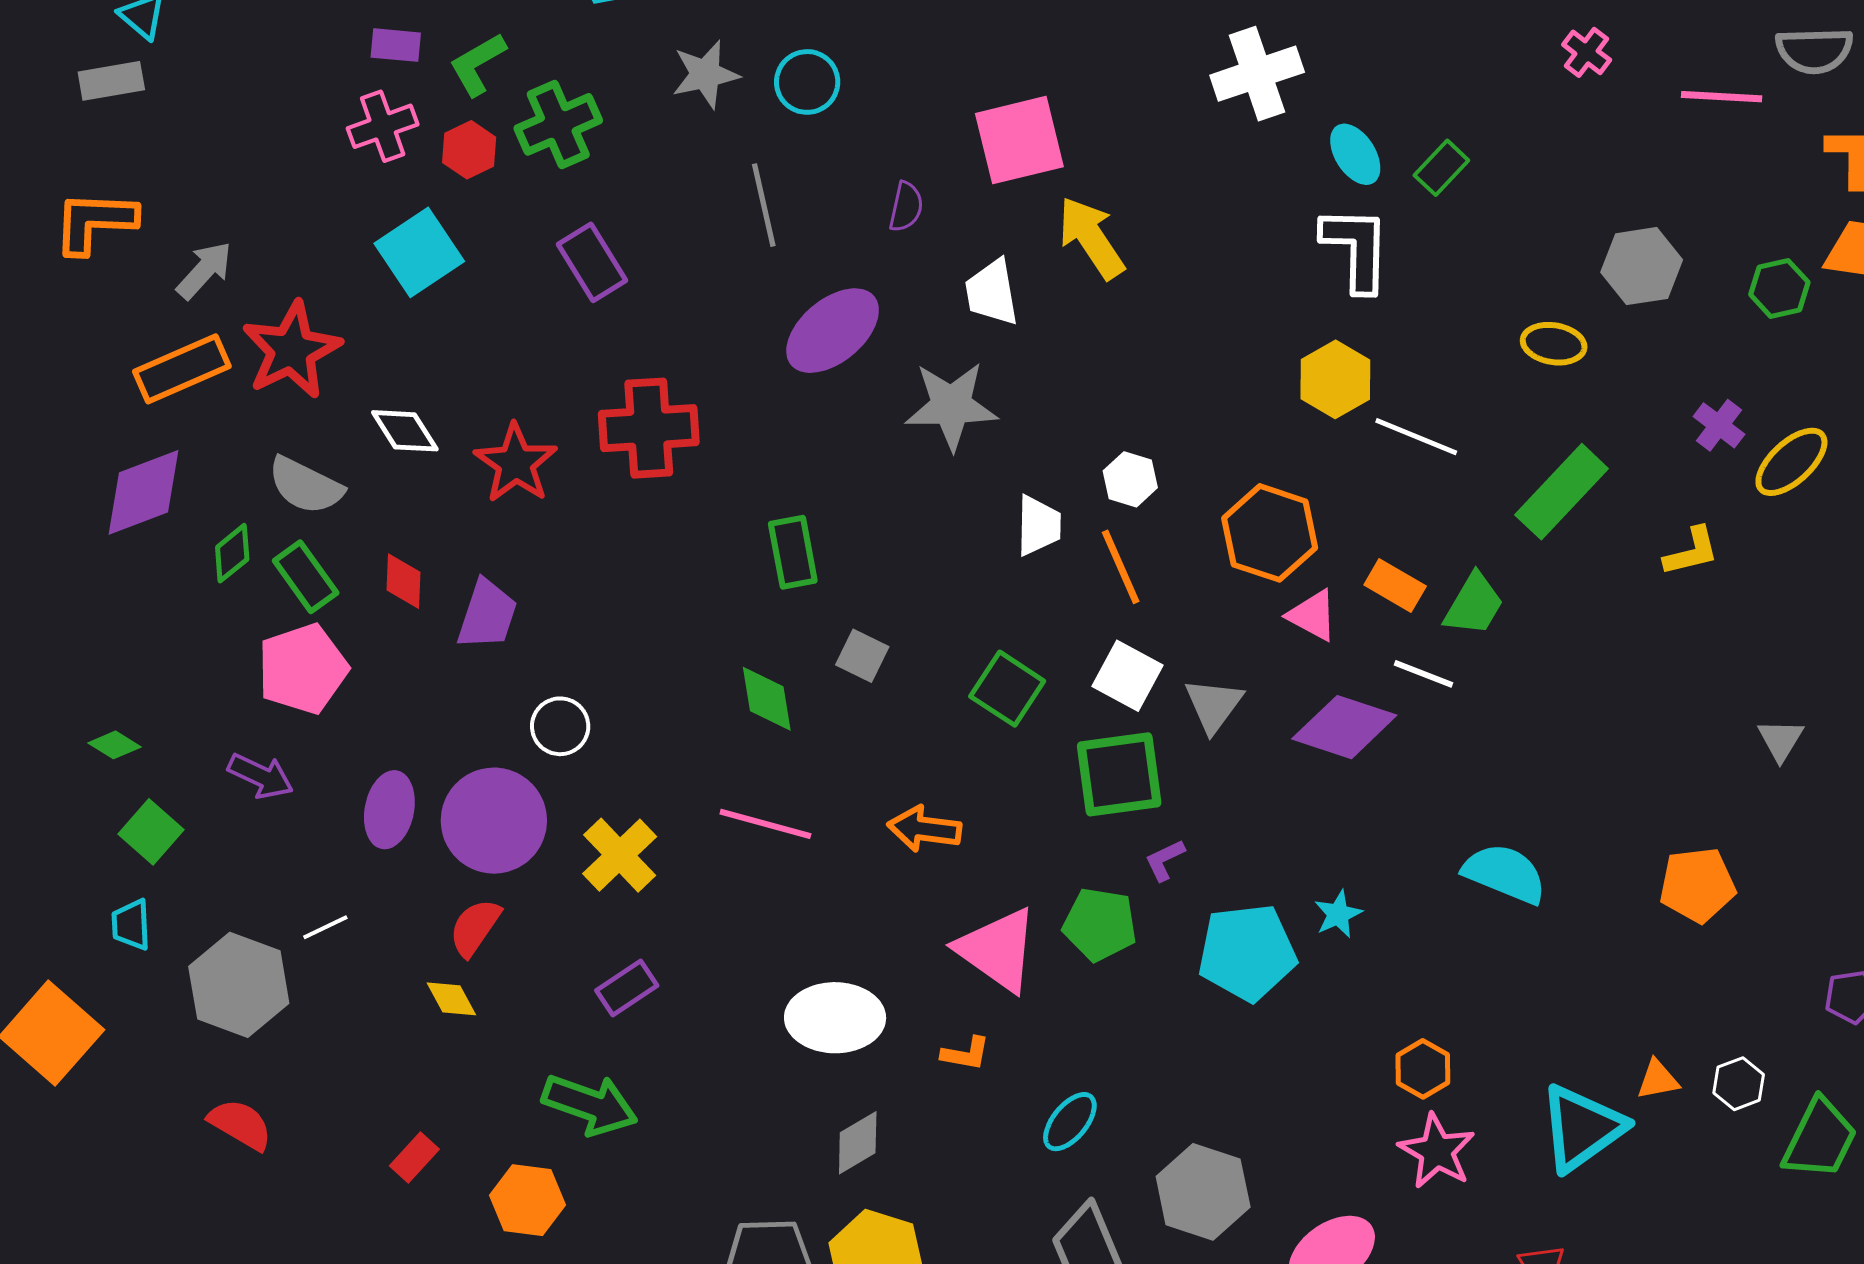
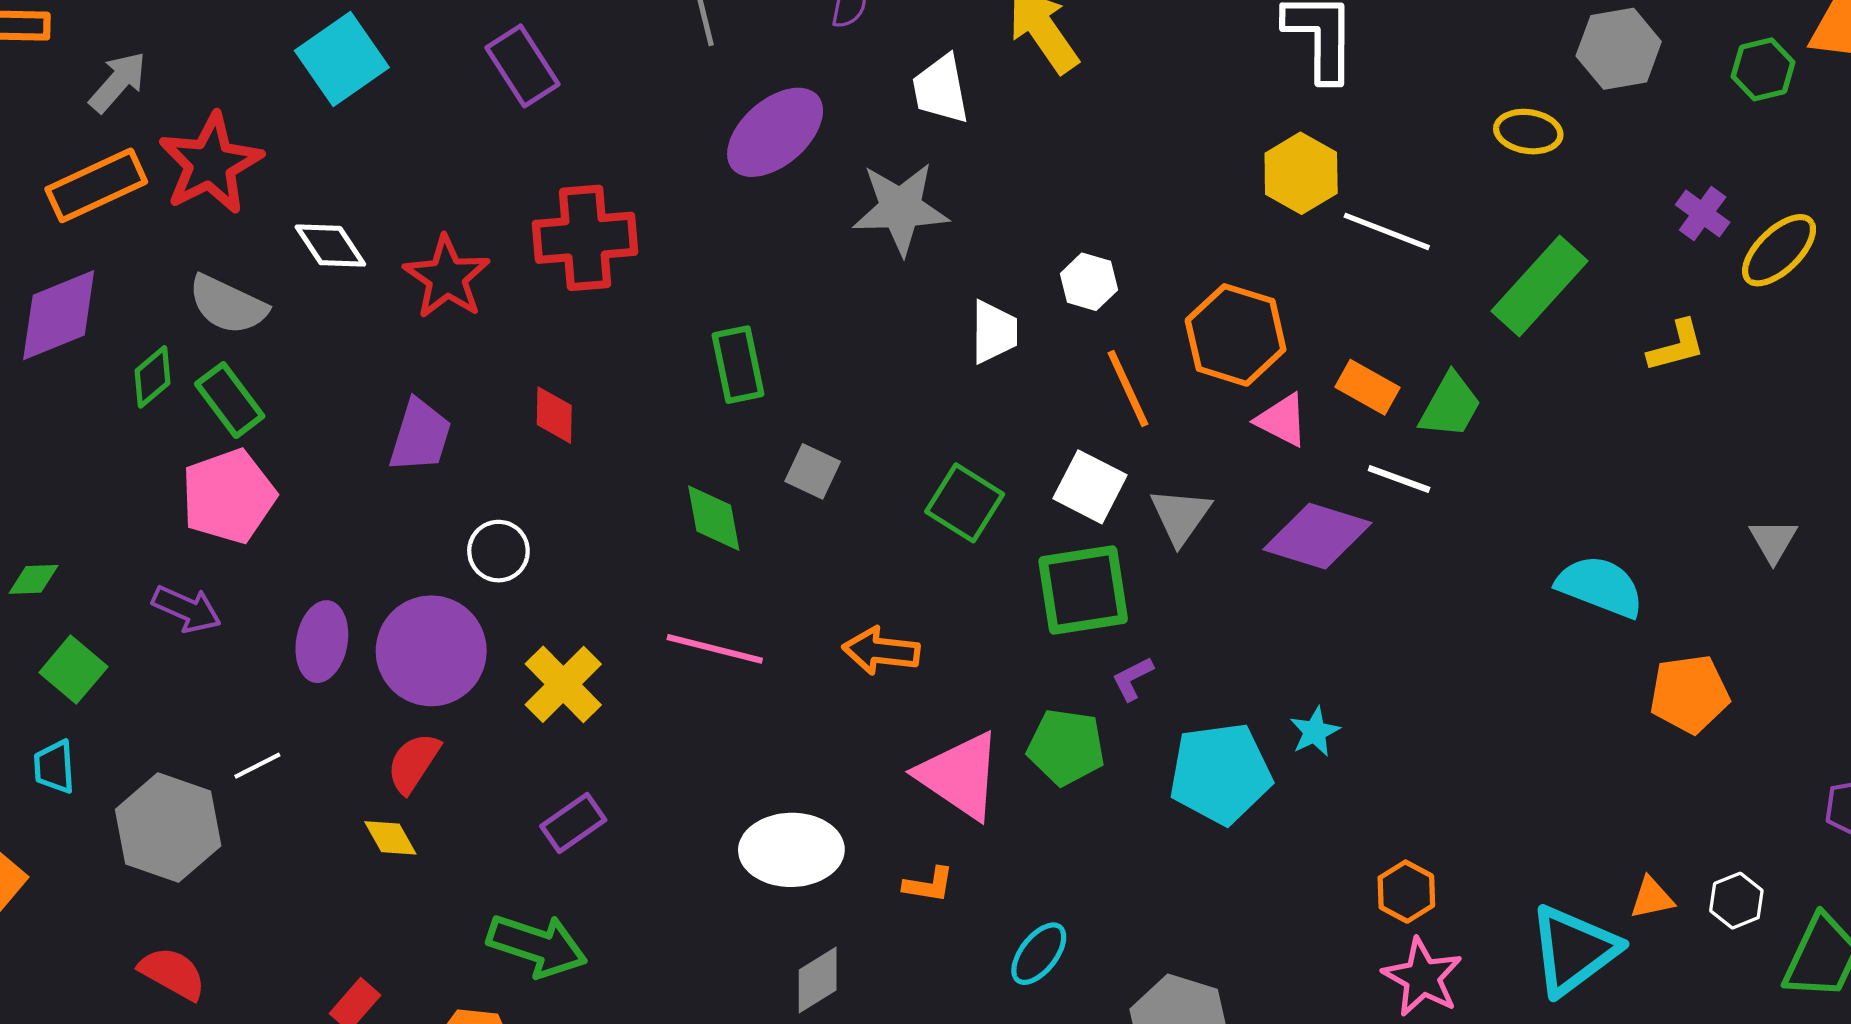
orange line: (1121, 567) -> (1128, 389), moved
red diamond: (404, 581) -> (554, 415), moved
green diamond: (114, 745) -> (33, 579), turned -33
cyan semicircle: (1505, 874) -> (1600, 586), moved

